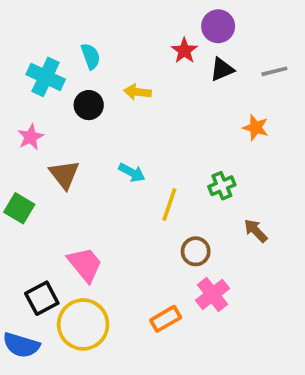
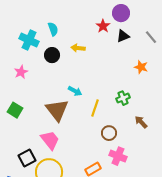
gray line: (274, 71) -> (151, 37), turned 64
brown triangle: (64, 174) -> (57, 110), moved, size x1.4
pink cross: (212, 294) -> (118, 156), turned -30

